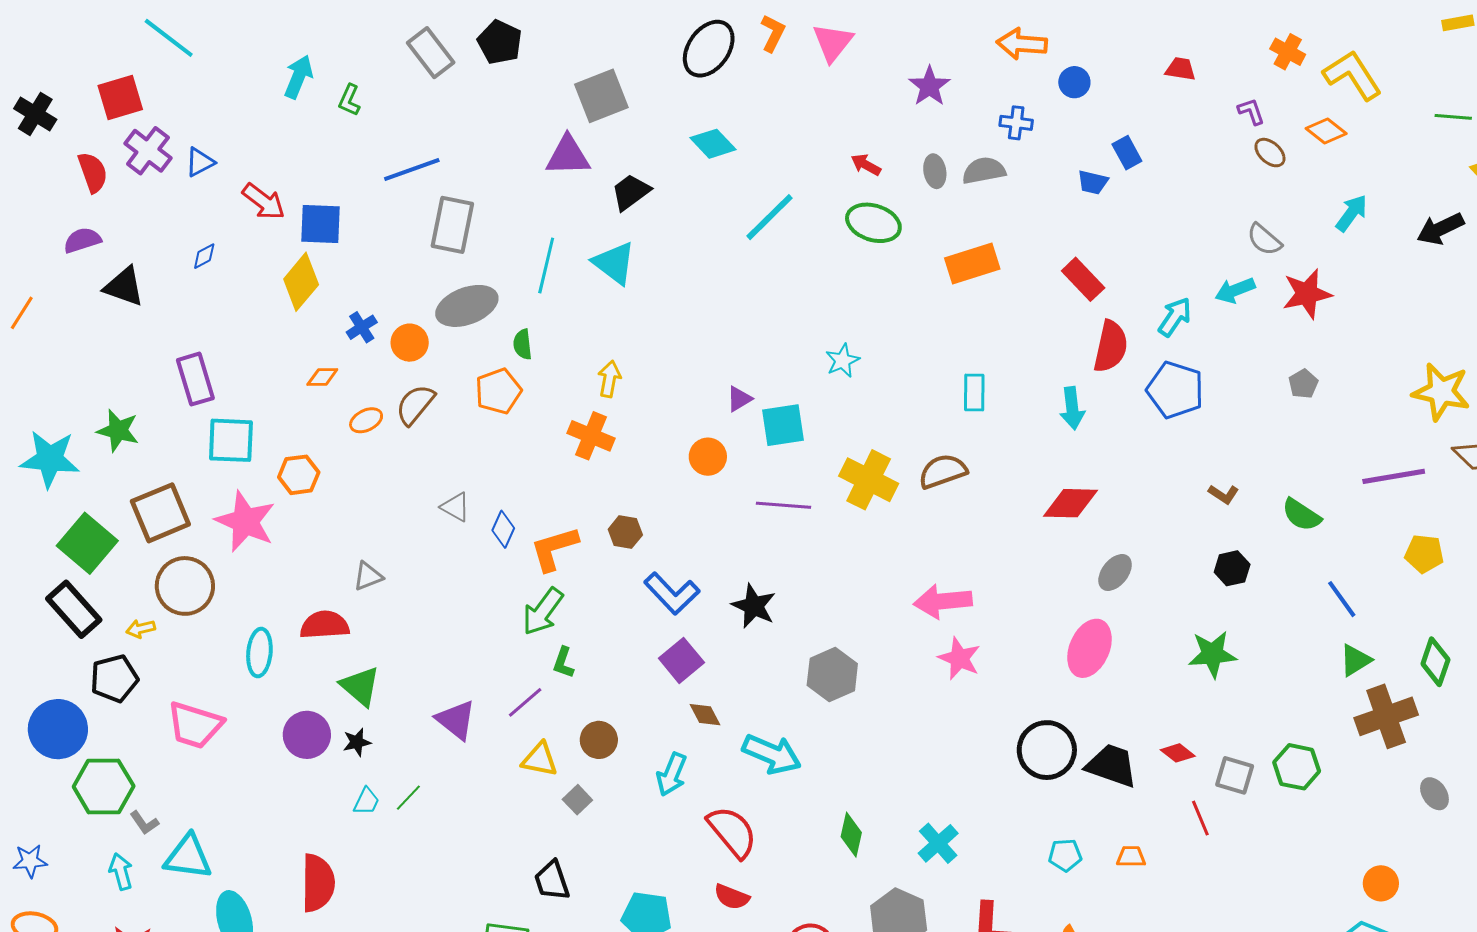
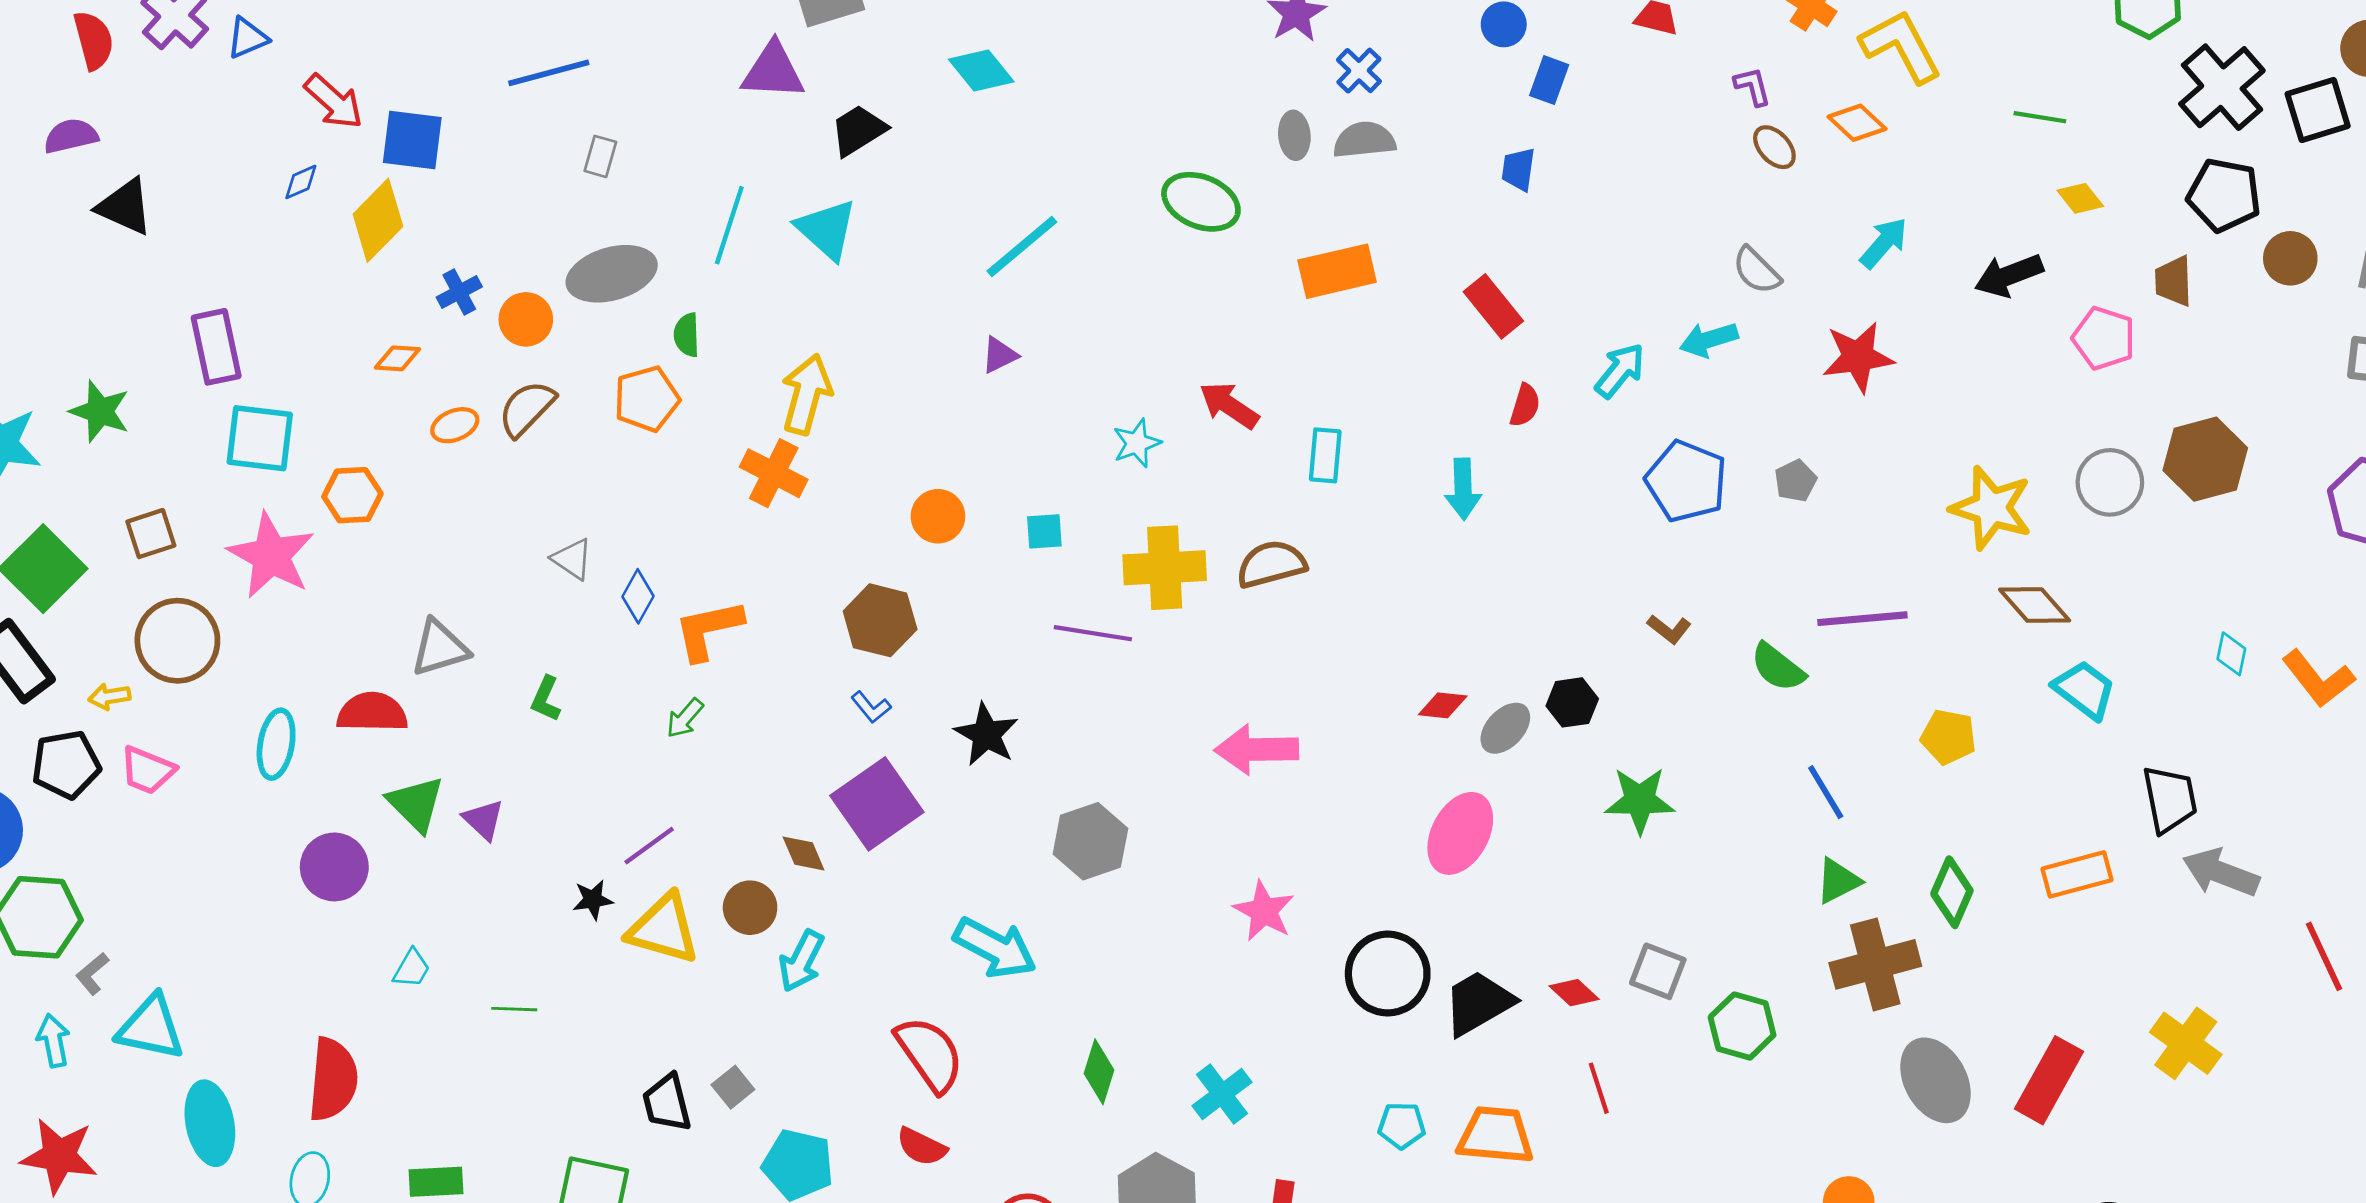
blue cross: (1016, 123) -> (1359, 71), moved, turned 32
blue rectangle: (1127, 153) -> (1549, 80), moved, turned 44
red arrow: (866, 165) -> (1229, 405), moved, size x1.4
blue trapezoid: (1093, 182) -> (1518, 169), turned 80
cyan line: (769, 217) -> (1022, 246), moved
gray rectangle: (452, 225) -> (600, 156), size x0.5
blue diamond: (204, 256) -> (301, 182), moved
red star: (1307, 294) -> (1858, 357), moved
red semicircle: (1111, 346) -> (1525, 405), size x0.6
cyan star: (842, 361) -> (1137, 443), moved
yellow arrow: (609, 379) -> (806, 394), size x1.5
blue pentagon: (1175, 390) -> (1686, 481), moved
purple triangle: (739, 399) -> (999, 355), moved
cyan square: (783, 425) -> (1044, 531), moved, size x0.6
purple line: (1394, 476) -> (1862, 619), moved
yellow cross: (869, 480) -> (1165, 568), turned -34
red diamond: (1071, 503) -> (1443, 705), moved, size x0.6
purple line: (783, 505) -> (1093, 633), moved
brown square: (160, 513) -> (151, 534), size x0.6
brown hexagon: (625, 532) -> (880, 620), moved, size x1.5
black hexagon: (1232, 568) -> (1572, 702), moved
gray triangle: (368, 576) -> (440, 648), size x1.4
blue L-shape: (672, 593) -> (871, 707), size x0.5
green arrow: (543, 611) -> (685, 718), size x0.6
green star: (1212, 654) -> (1640, 800), moved
pink star: (959, 658) -> (1264, 911), moved
purple square: (681, 660) -> (877, 804), size x1.4
green L-shape: (563, 663) -> (546, 699), moved
brown diamond: (705, 715) -> (804, 853), moved
purple triangle: (456, 720) -> (483, 820), moved, size x0.7
pink trapezoid: (195, 725) -> (147, 770), moved, size x0.7
black star: (357, 742) -> (593, 900), moved
yellow triangle: (540, 759) -> (663, 929), size x1.4
black trapezoid: (1112, 765) -> (1478, 1003), turned -54
cyan arrow: (672, 774) -> (801, 961), moved
gray square: (1235, 775) -> (1658, 971), moved
gray ellipse: (1434, 794) -> (1935, 1080), size x1.8
green line: (408, 798) -> (514, 1009), moved, turned 44
gray square: (577, 800) -> (733, 1087), moved
gray L-shape: (144, 823) -> (92, 974), turned 80
orange trapezoid: (1131, 857) -> (1496, 1135), size x1.8

